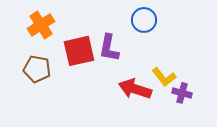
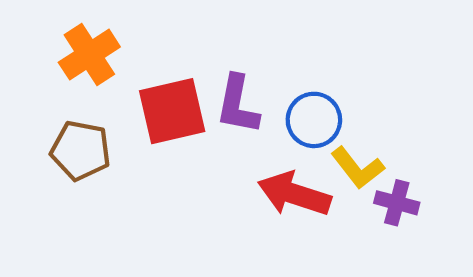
blue circle: (144, 20) -> (314, 120), moved

